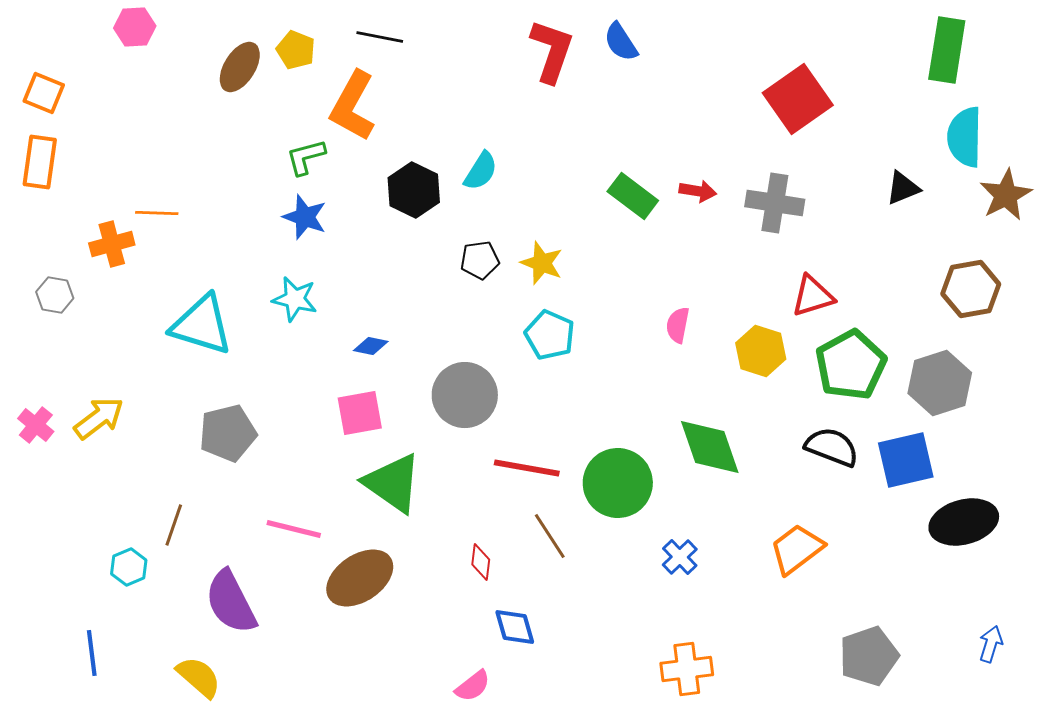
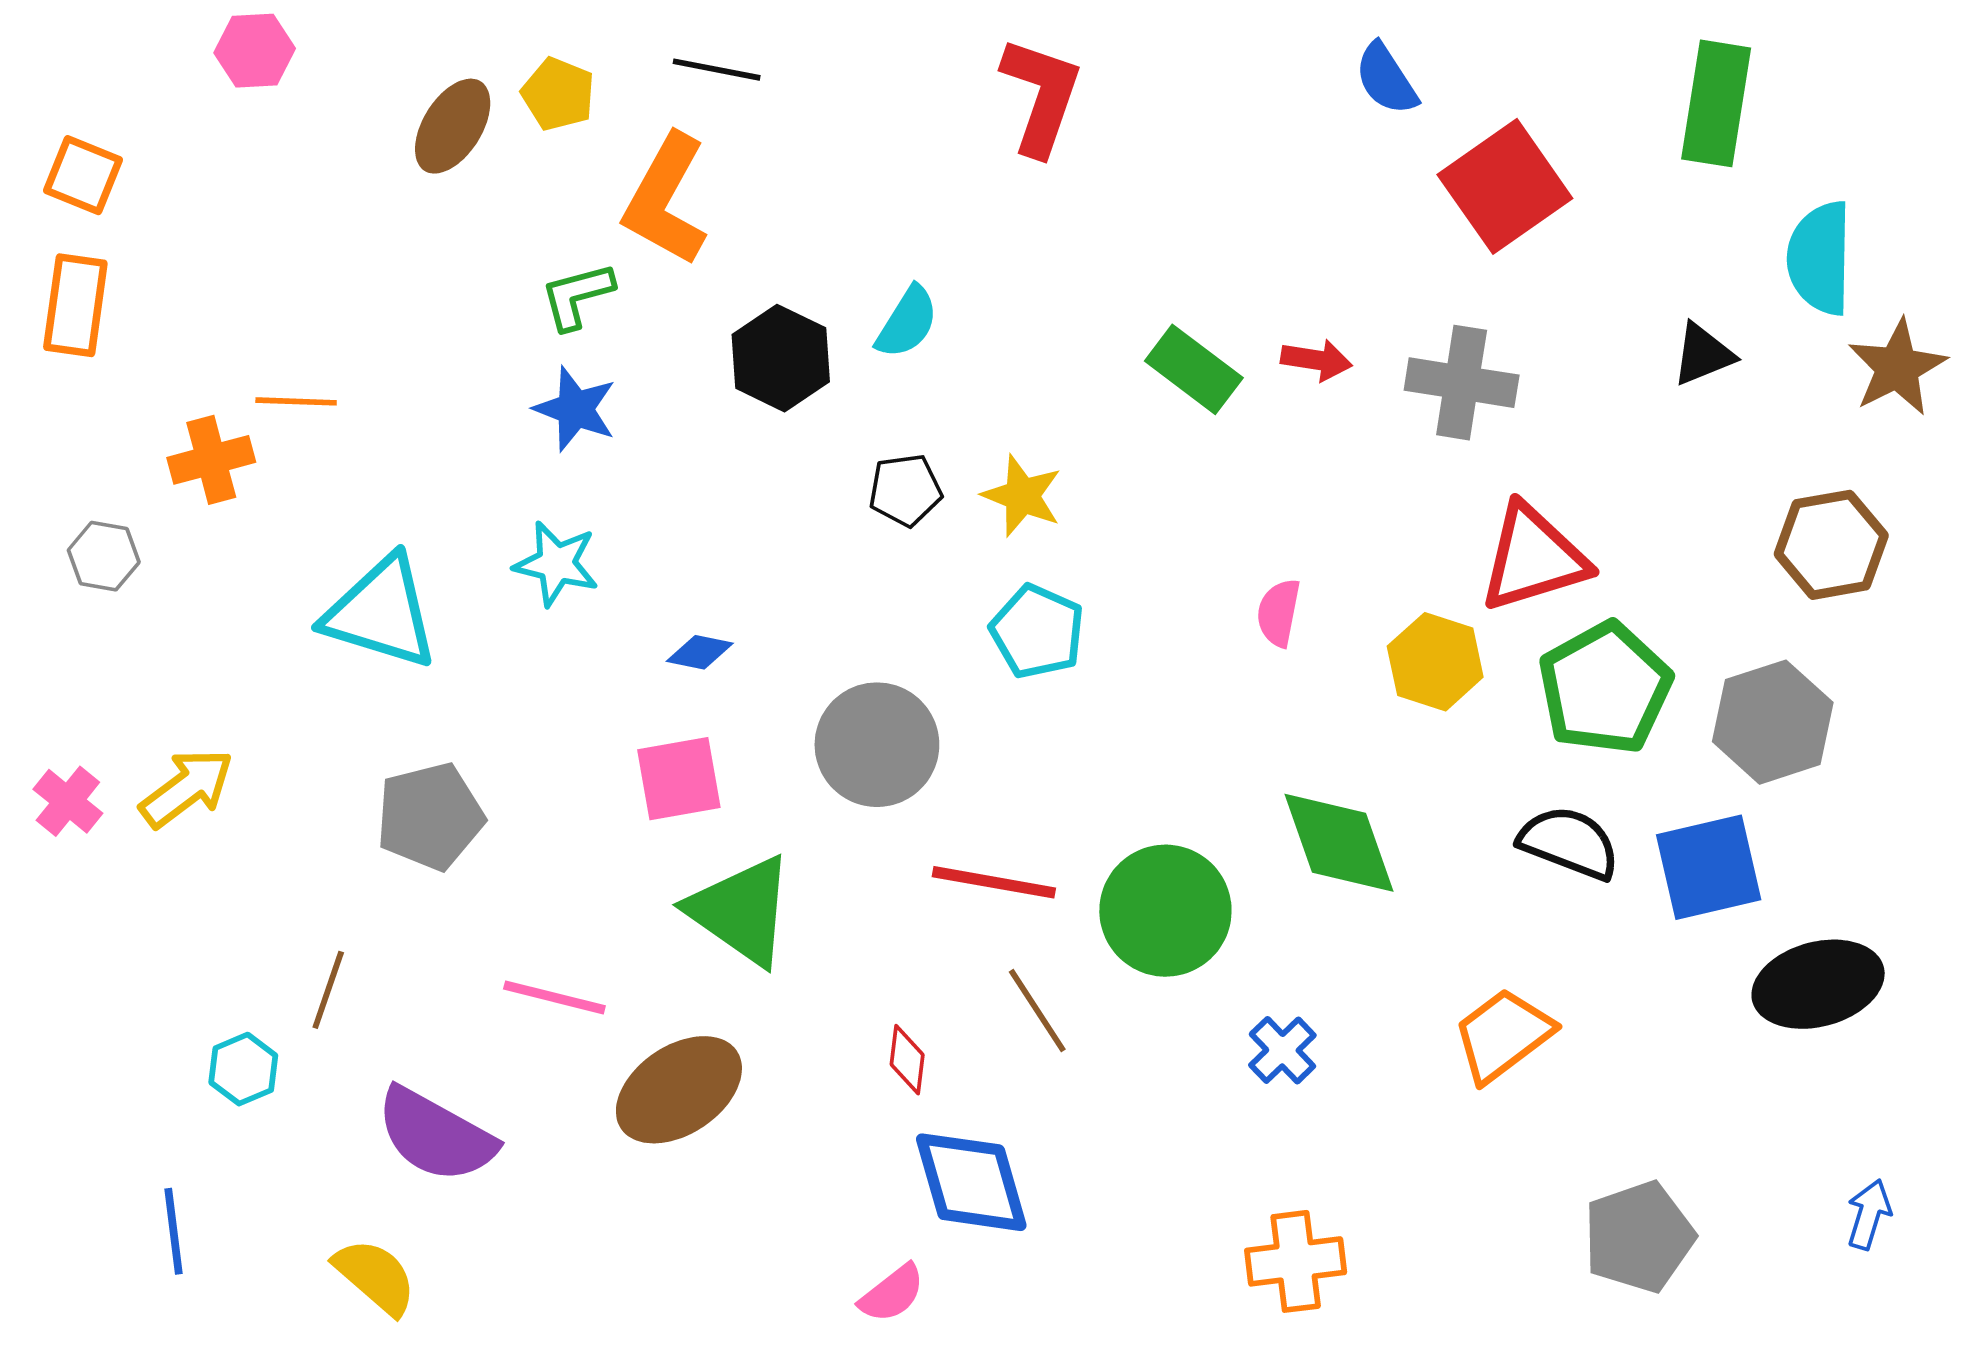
blue semicircle: (621, 42) -> (1386, 79), moved
green rectangle: (947, 50) -> (1716, 103), moved
red triangle: (813, 296) -> (1533, 558), size x1.4
purple semicircle: (231, 602) -> (436, 1135), turned -34
blue diamond: (515, 627) -> (971, 1182), size x1.5

